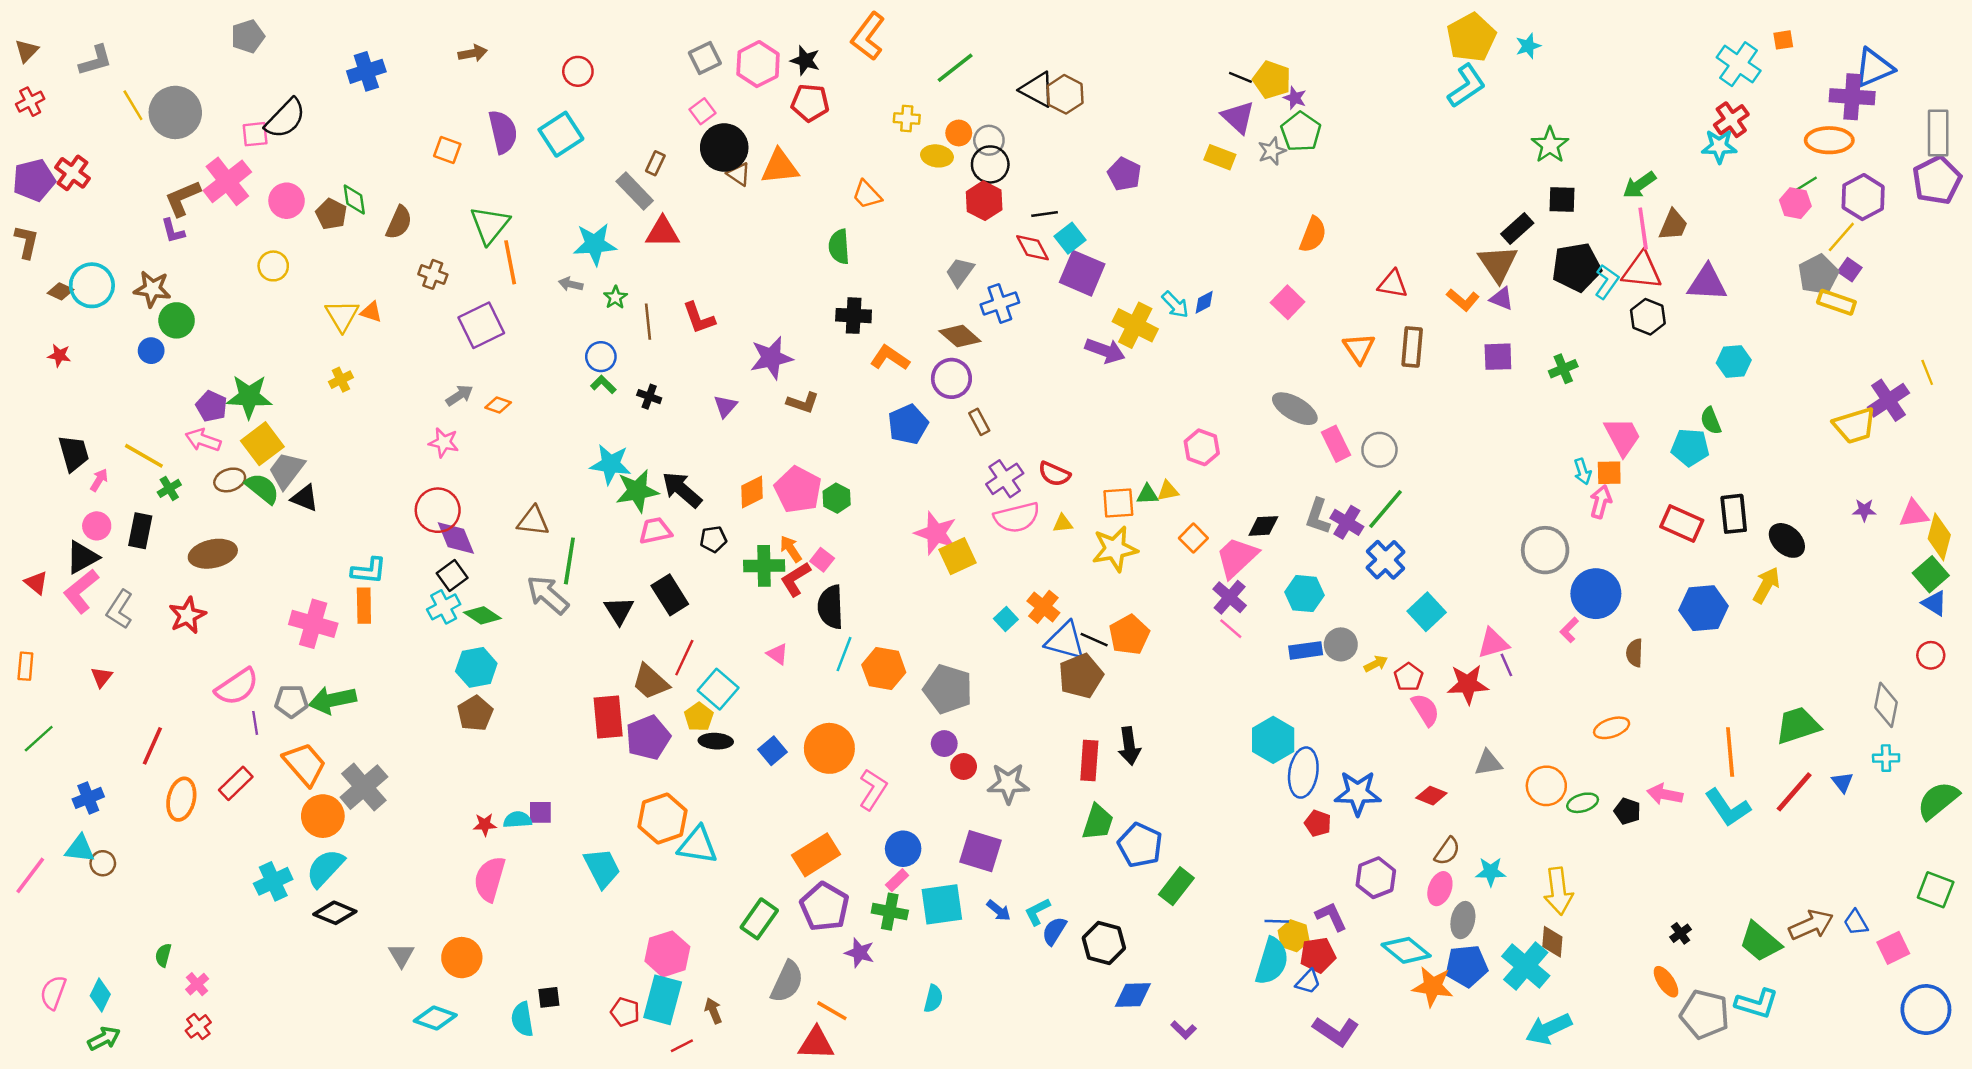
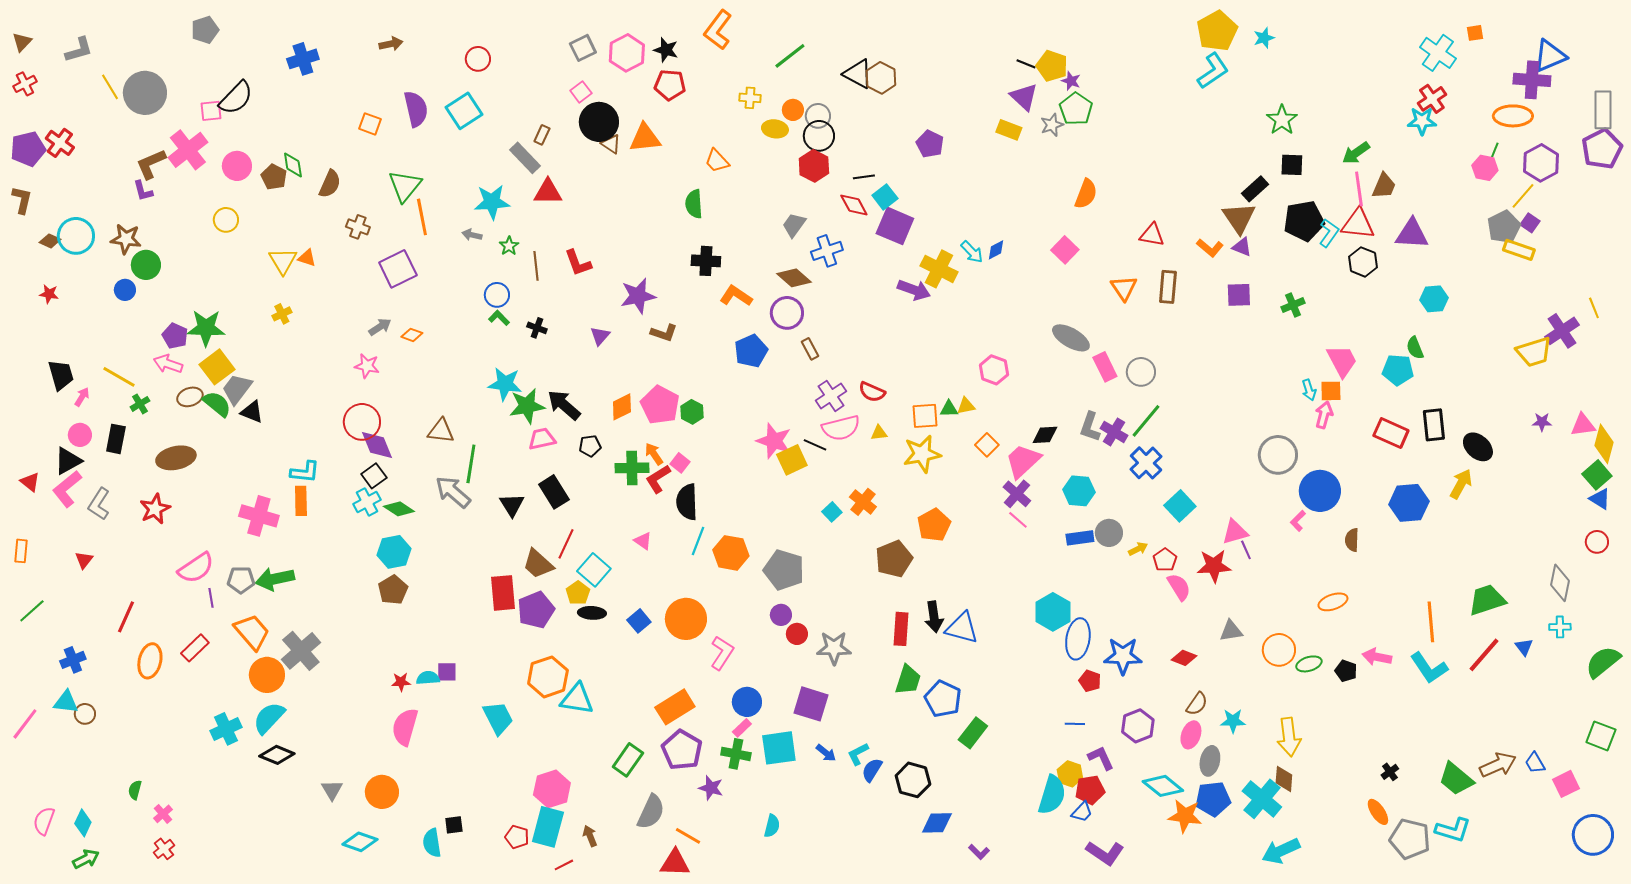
green line: (1806, 184) -> (1494, 152), turned -36
black line: (1094, 640) -> (815, 445), moved
blue triangle: (1065, 641) -> (962, 628), moved
blue line: (1277, 921) -> (1075, 724), moved

